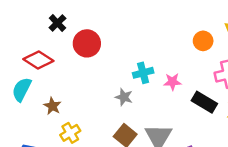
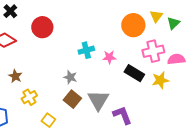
black cross: (57, 23) -> (10, 11), moved
orange circle: (203, 41) -> (133, 25), size x1.5
gray star: (124, 97) -> (70, 77), moved

